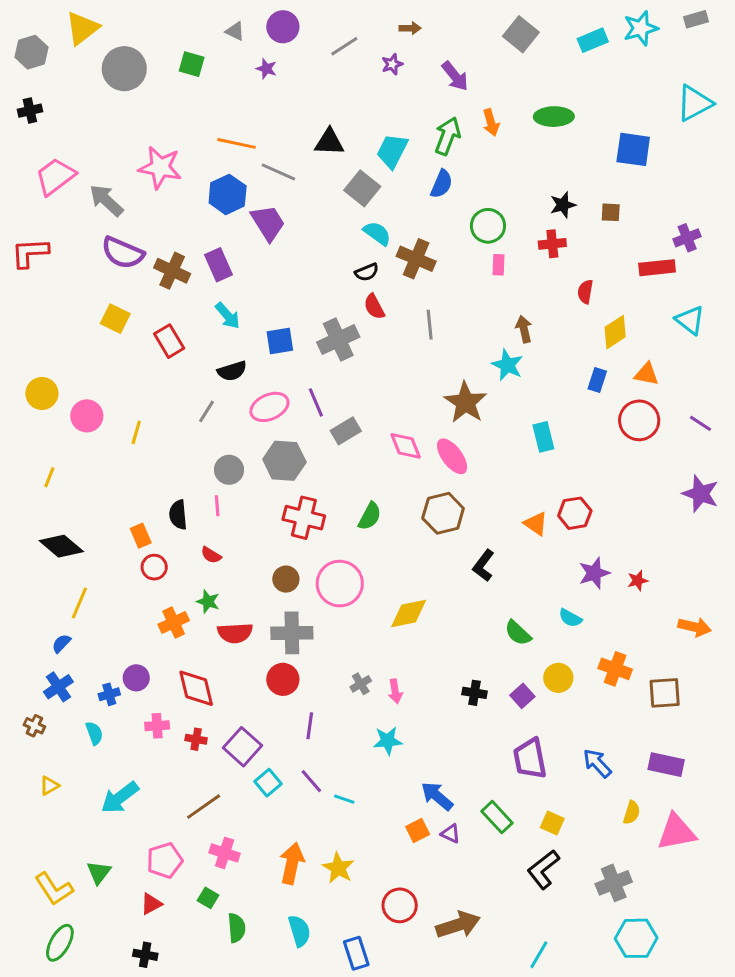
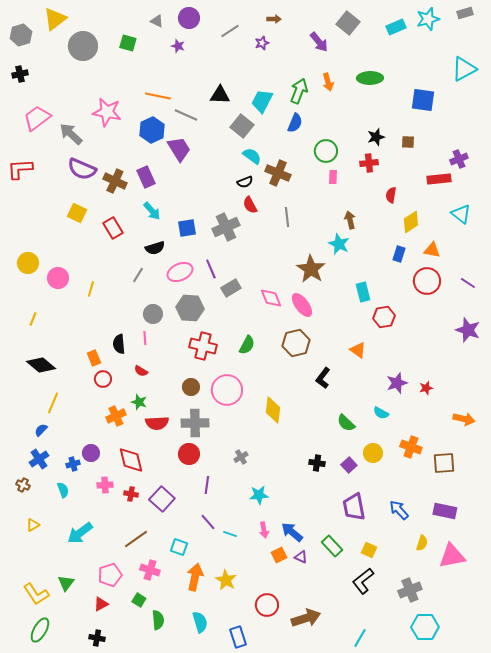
purple arrow: (455, 76) -> (319, 42), moved
red hexagon: (575, 513) -> (384, 317), moved
yellow diamond: (409, 613) -> (273, 410), turned -72
pink arrow: (395, 691) -> (264, 530), moved
cyan square: (268, 783) -> (179, 547), moved, turned -30

